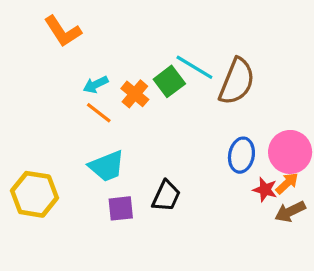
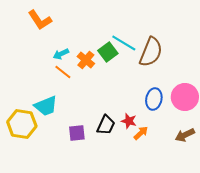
cyan trapezoid: (107, 166) -> (46, 106), moved
orange arrow: (287, 183) -> (141, 133), moved
red star: (265, 190) -> (129, 121), moved

